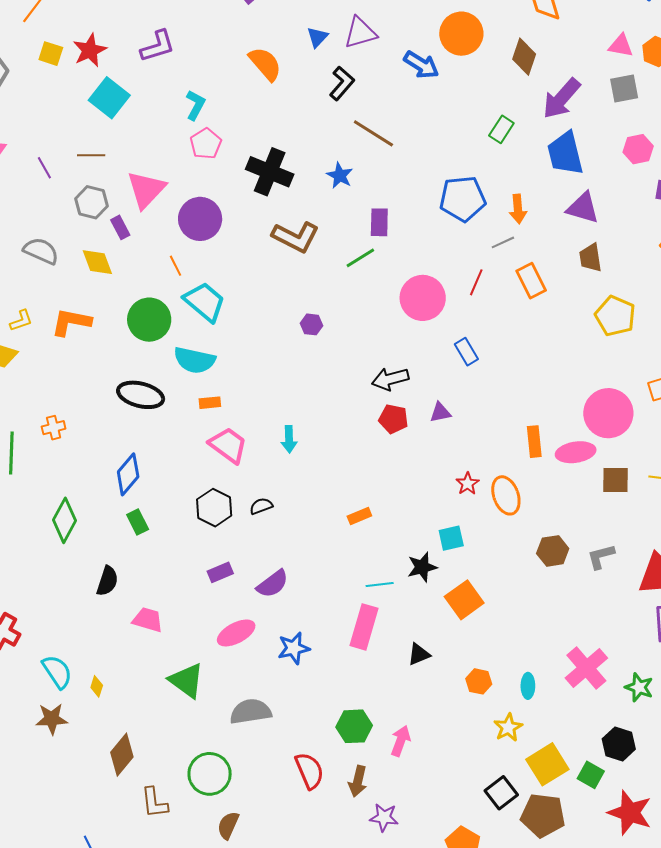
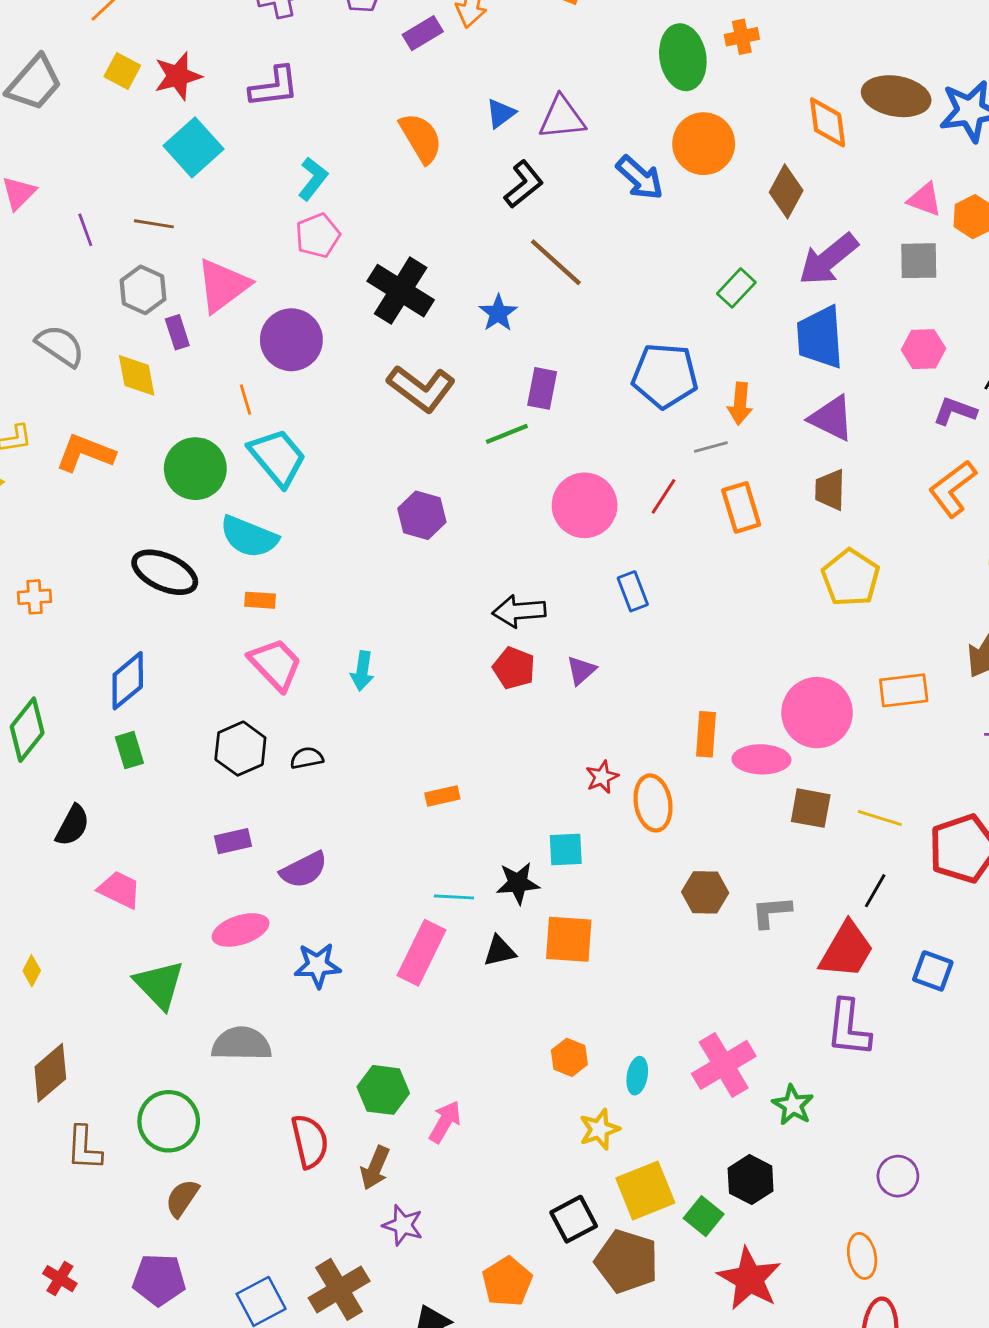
purple hexagon: (311, 324) -> (422, 515), size x1.5
purple triangle: (440, 412) -> (581, 670), turned -40
orange square: (464, 600) -> (569, 939), turned 30
black triangle: (419, 654) -> (500, 951), moved

